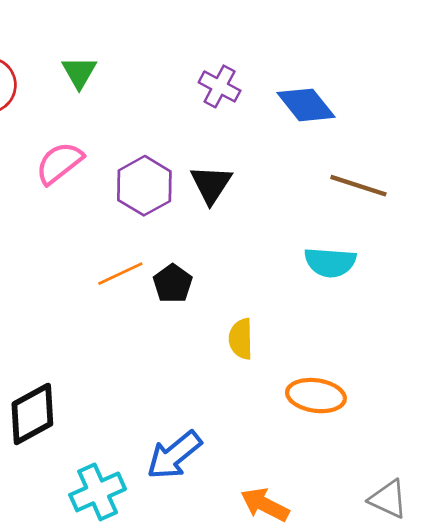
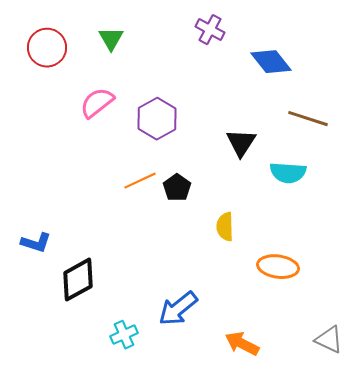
purple cross: (220, 86) -> (210, 30), moved
black triangle: (211, 184) -> (241, 143), moved
cyan cross: (98, 492) -> (124, 335), size x0.7

